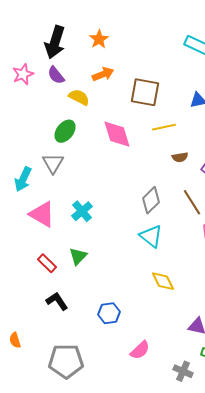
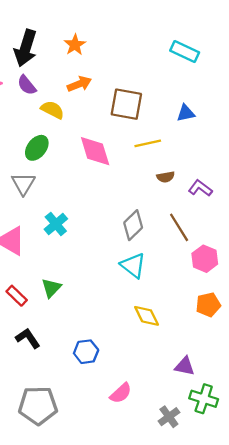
cyan cross: (82, 211) -> (56, 224), moved
gray cross: (183, 371) -> (169, 417), turned 30

